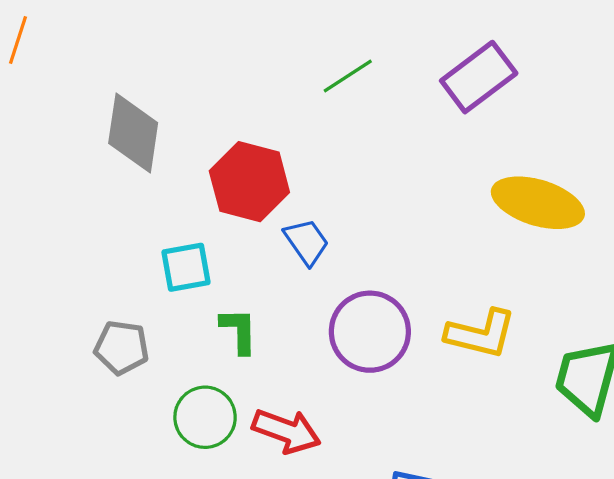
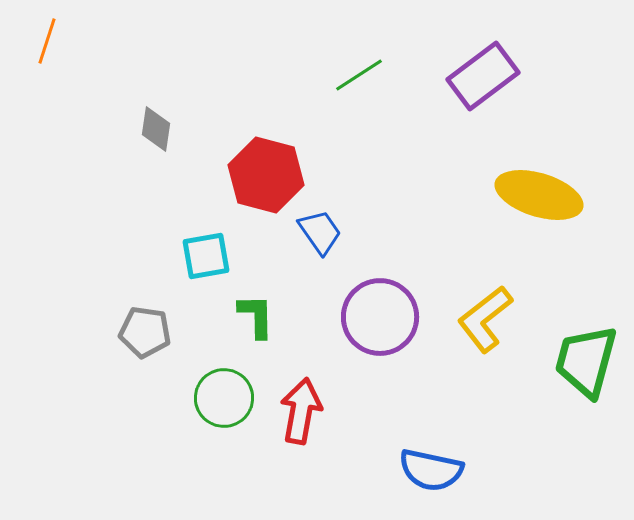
gray diamond: (133, 133) -> (156, 129), size x0.6
yellow L-shape: (481, 334) -> (485, 319), turned 128
red arrow: (286, 431) -> (301, 411), turned -100

